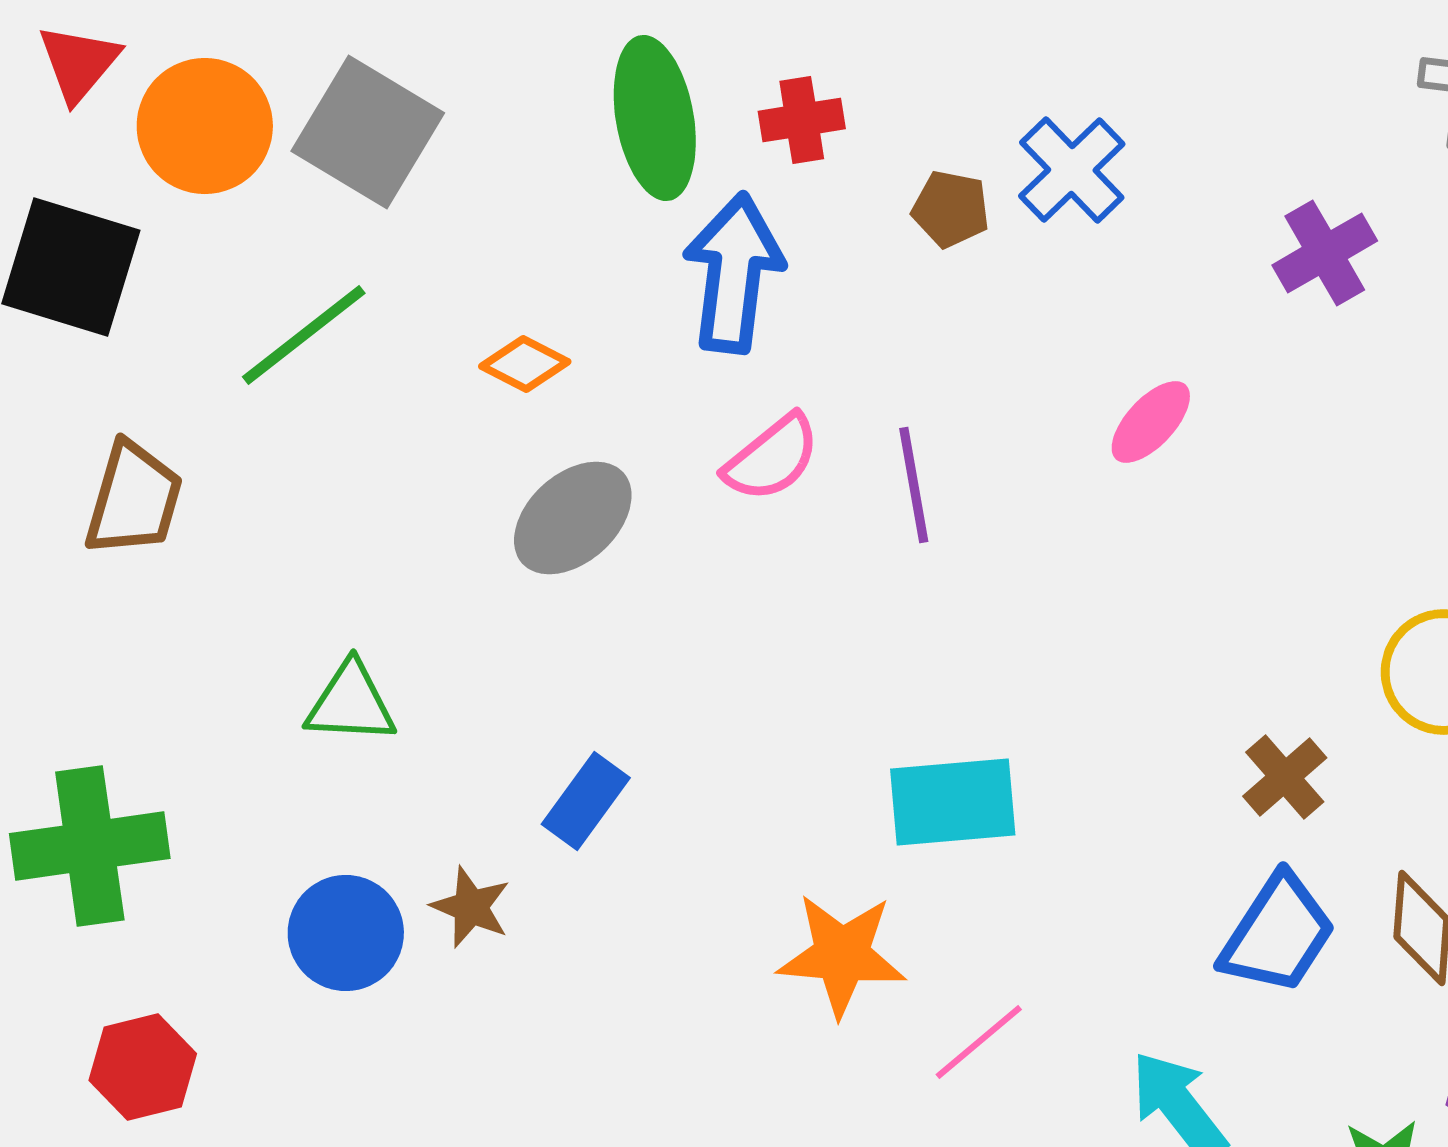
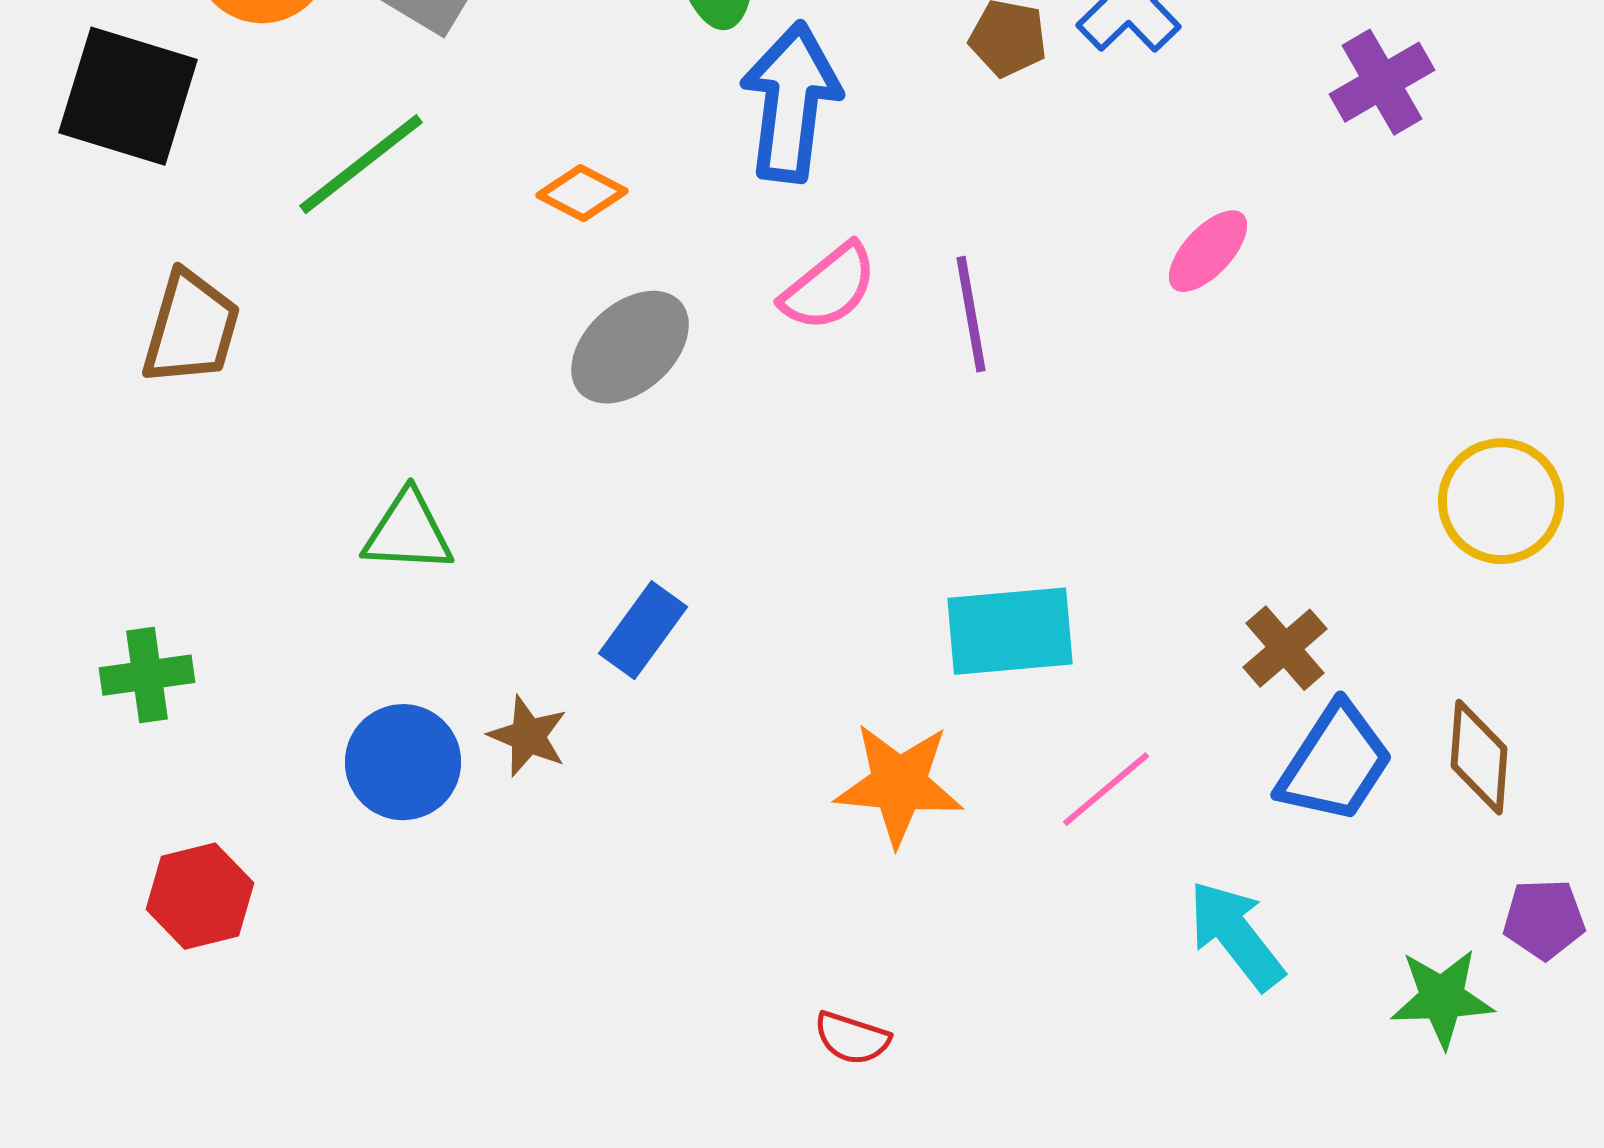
brown cross: (1285, 777) -> (1285, 648), moved
green cross: (90, 846) -> (147, 675), size x0.6
pink line: (979, 1042) -> (1106, 789), moved

